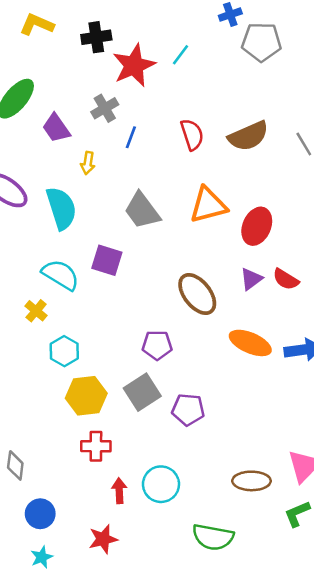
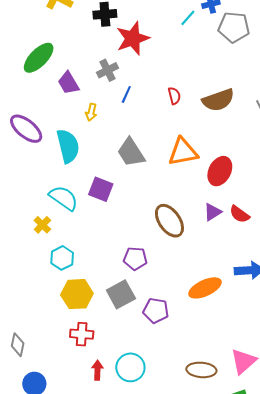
cyan line: (181, 55) -> (188, 18), moved
red semicircle: (192, 135) -> (174, 96), size x0.7
orange ellipse: (250, 343) -> (205, 288), moved, turned -52

